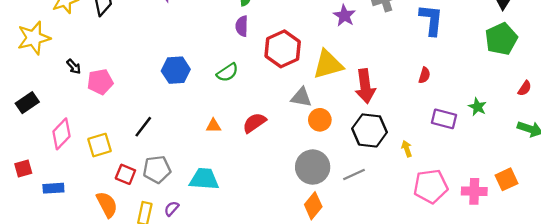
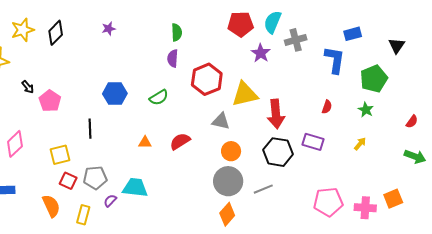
green pentagon: (501, 39) -> (374, 79), moved
pink pentagon: (100, 82) -> (50, 101), turned -30
green star: (477, 107) -> (366, 110), moved
purple rectangle: (444, 119) -> (313, 142), moved
orange circle: (320, 120) -> (231, 151), moved
black line: (143, 127) -> (90, 129), moved, turned -42
yellow square: (100, 145) -> (60, 155), moved
yellow arrow: (407, 149) -> (360, 144), moved, turned 56
purple semicircle: (172, 209) -> (110, 201), moved

